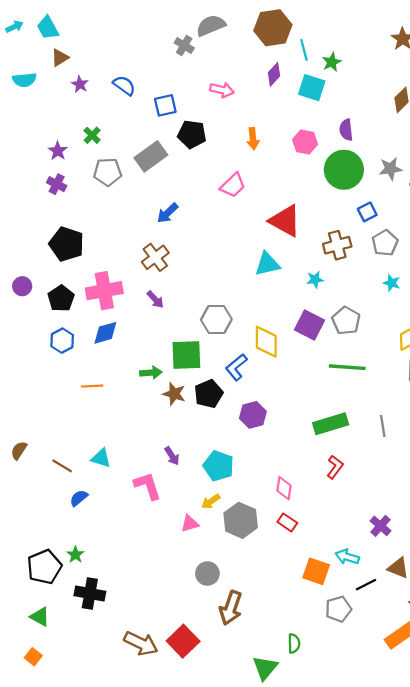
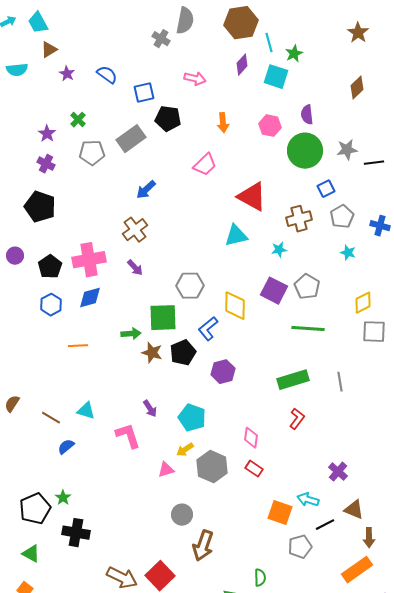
gray semicircle: (211, 26) -> (185, 21), turned 124
black pentagon: (67, 244) -> (40, 207), moved

